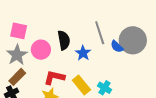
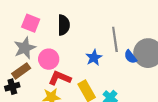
black semicircle: (64, 40) -> (64, 25), moved
pink circle: (41, 50) -> (49, 59), moved

